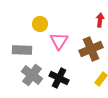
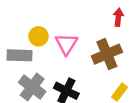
yellow circle: (40, 24) -> (38, 36), moved

